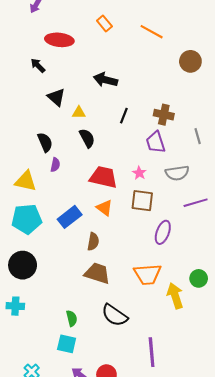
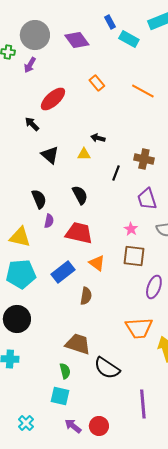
red ellipse: (59, 40) -> (53, 99), turned -48
black arrow: (105, 80) -> (98, 138), size x0.6
yellow triangle: (79, 113) -> (84, 154), moved
brown cross: (164, 115) -> (144, 159), moved
red trapezoid: (103, 177) -> (79, 233), moved
brown trapezoid: (97, 273) -> (78, 344), moved

